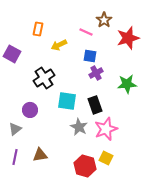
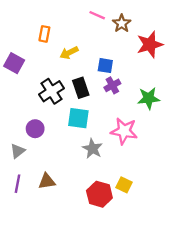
pink line: (86, 32) -> (97, 15), moved
black rectangle: (95, 105) -> (81, 88), moved
pink star: (106, 129) -> (124, 131), moved, turned 30

